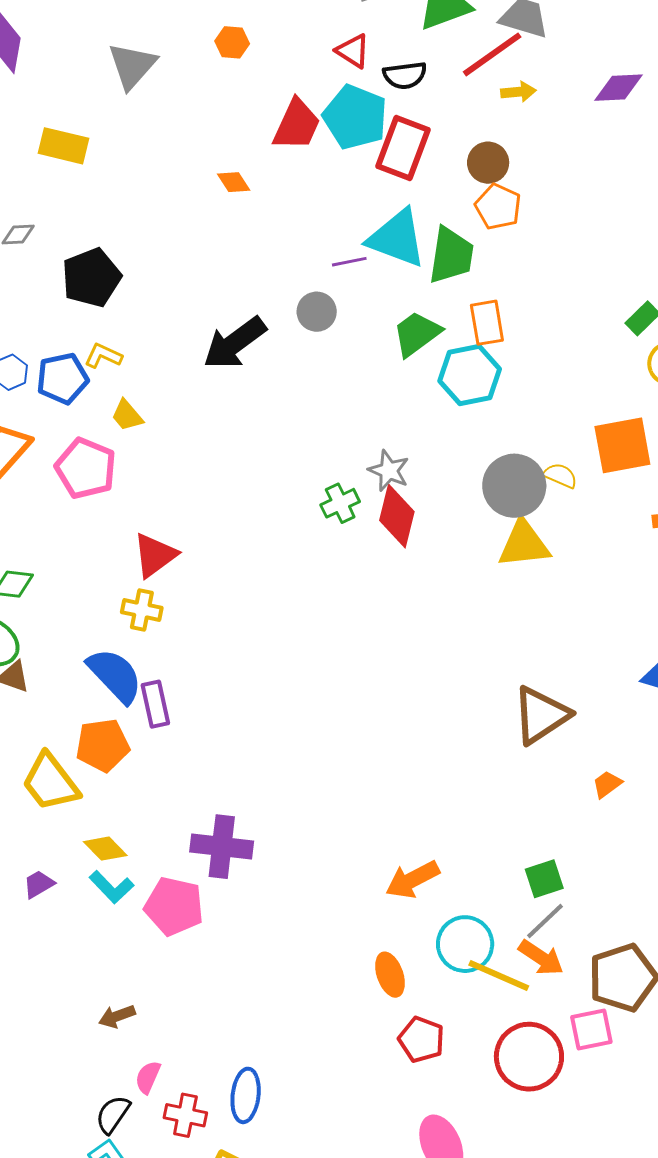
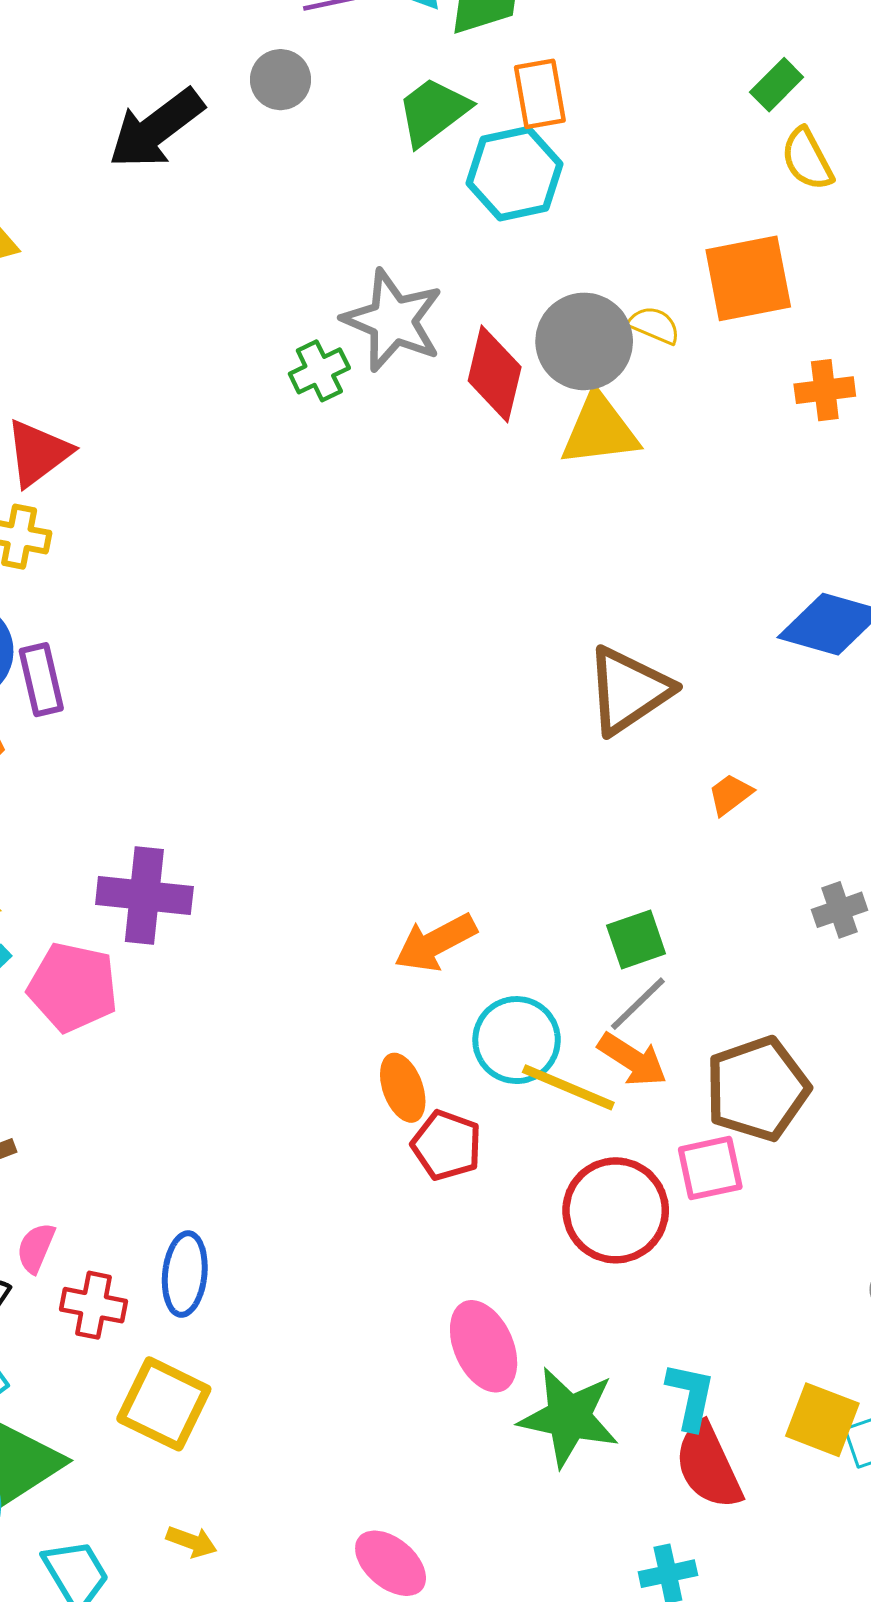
gray star: (389, 471) -> (393, 320), size x1.6
red diamond: (397, 516) -> (495, 374), moved
red pentagon: (421, 1040) -> (447, 1145), moved

